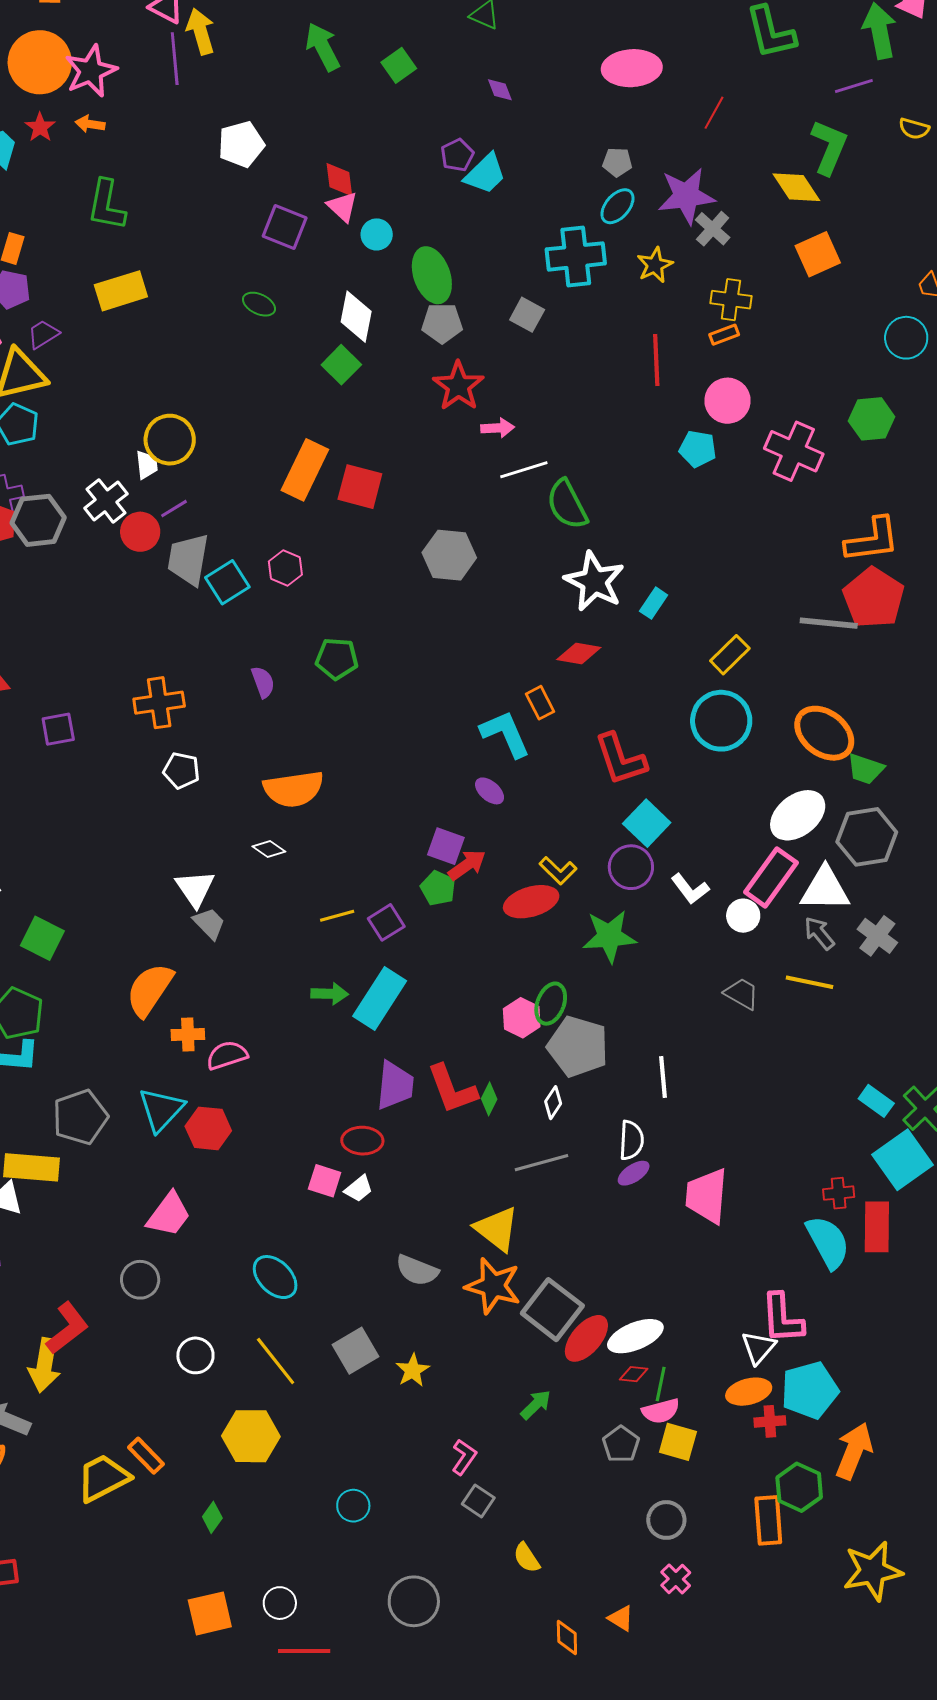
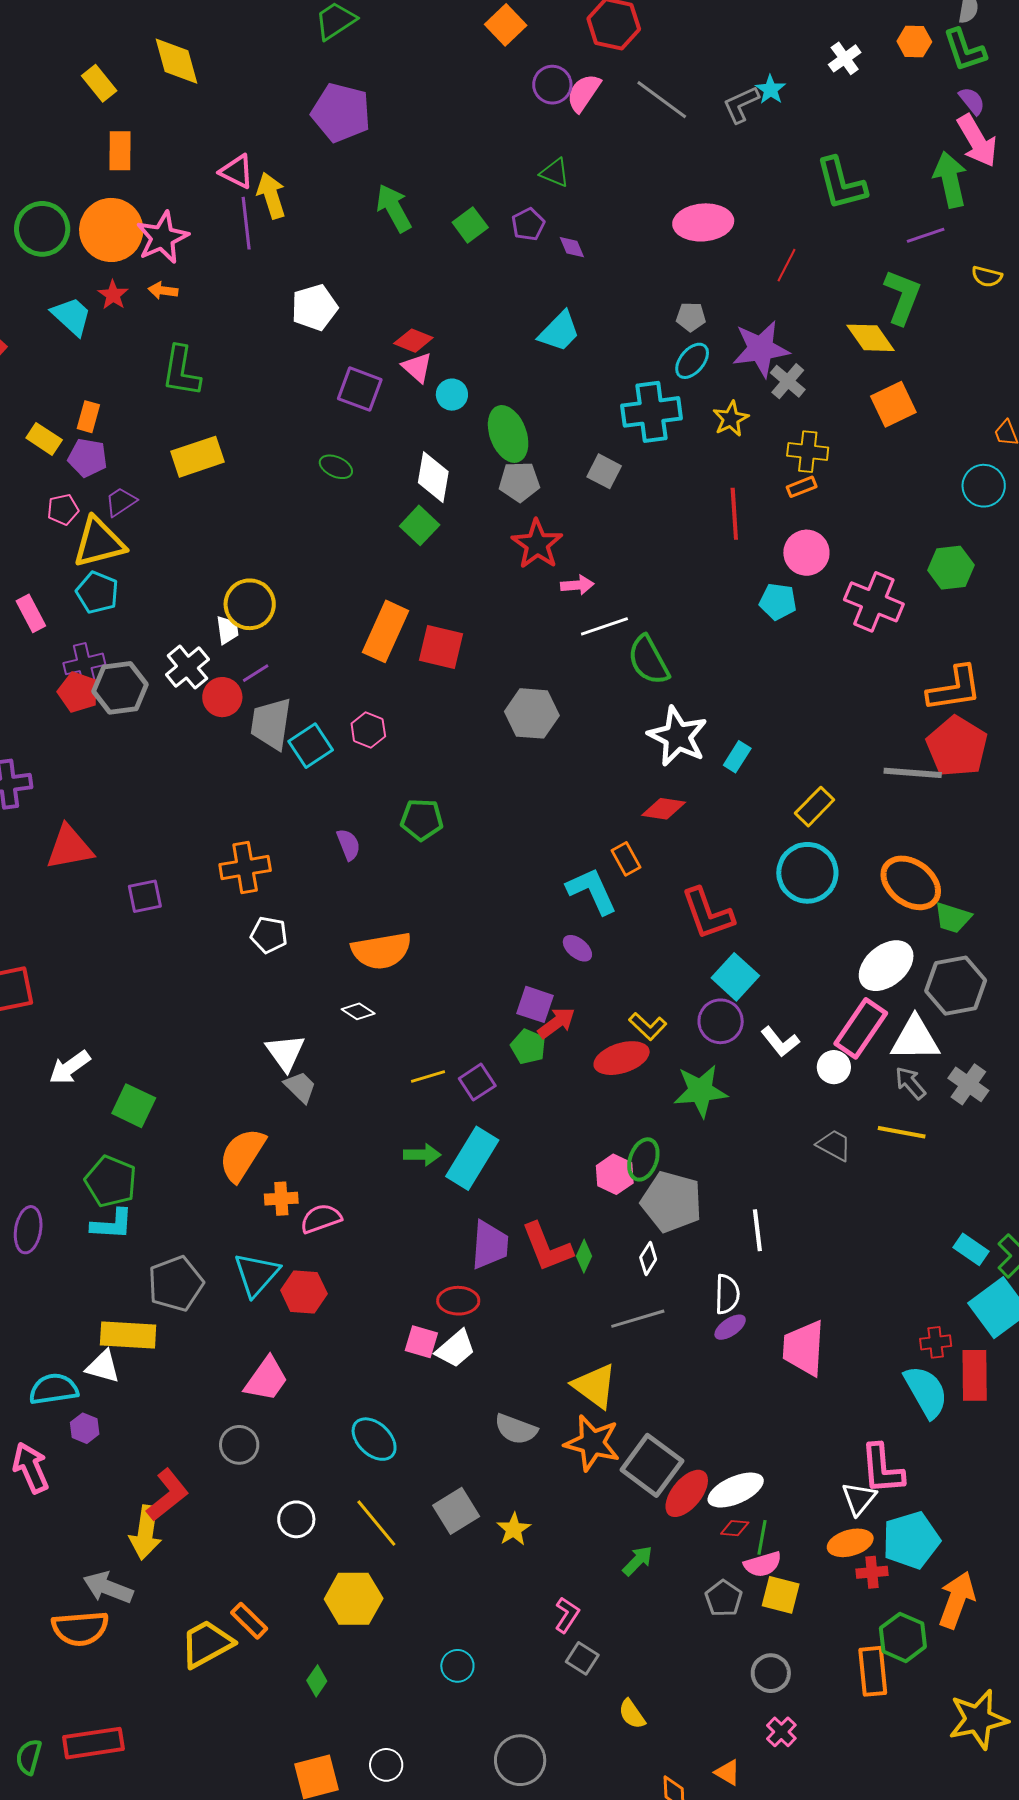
purple pentagon: (457, 155) -> (528, 224), moved
red diamond: (339, 180) -> (413, 341), turned -60
white trapezoid: (359, 1189) -> (456, 1349), size x1.4

